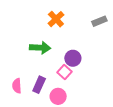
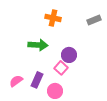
orange cross: (56, 19) -> (53, 18), turned -35
pink semicircle: (17, 86) -> (16, 81), turned 56

